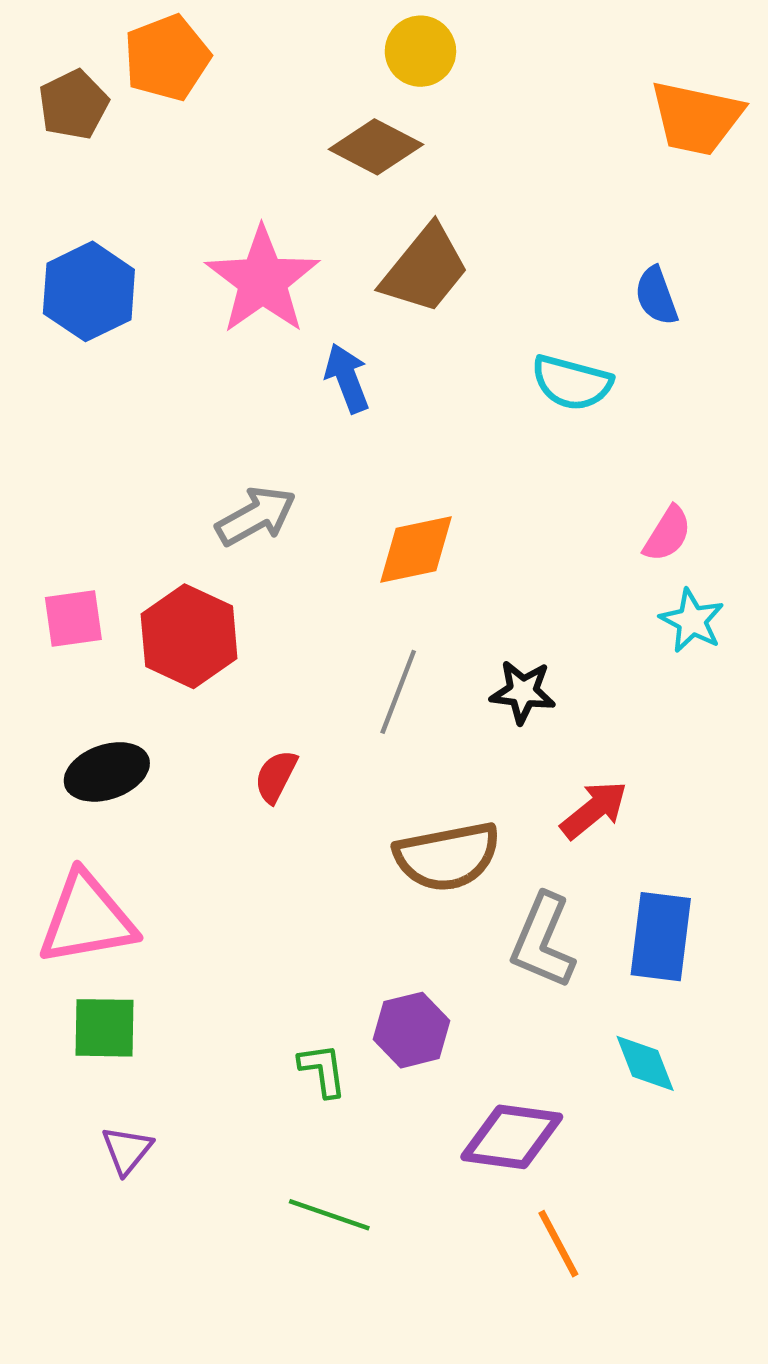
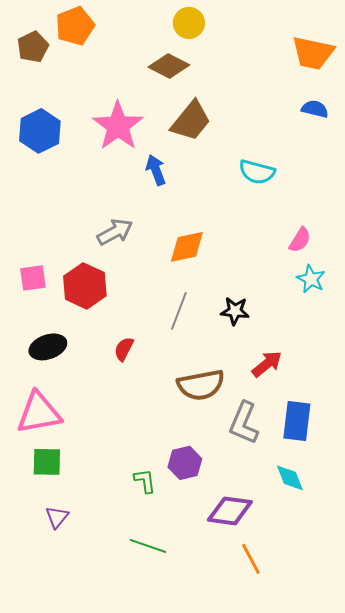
blue semicircle: (656, 296) -> (315, 109), moved, turned 124

